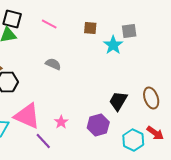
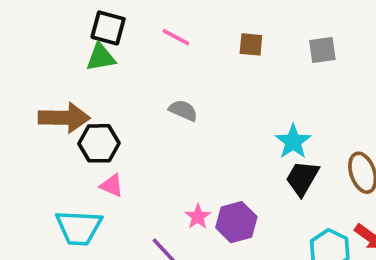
cyan star: (113, 45) -> (293, 142), moved
pink triangle: (27, 116) -> (112, 186), moved, size x0.5
purple hexagon: (98, 125) -> (236, 222), moved

